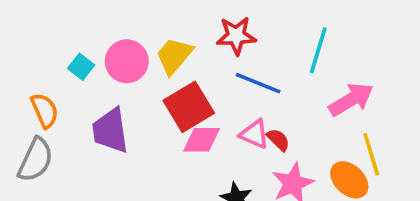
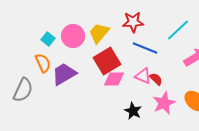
cyan line: (318, 50) -> (178, 30), turned 30
orange semicircle: (45, 111) -> (43, 63), moved
purple trapezoid: (110, 131) -> (64, 74), turned 68

